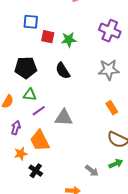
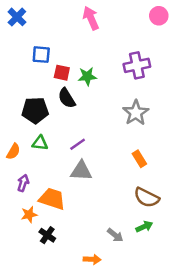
purple cross: (110, 31) -> (137, 65), turned -35
gray star: (109, 70) -> (136, 113), turned -30
black semicircle: (63, 71) -> (67, 98), moved
purple line: (39, 111) -> (78, 144), moved
orange trapezoid: (40, 141) -> (52, 199), turned 135

